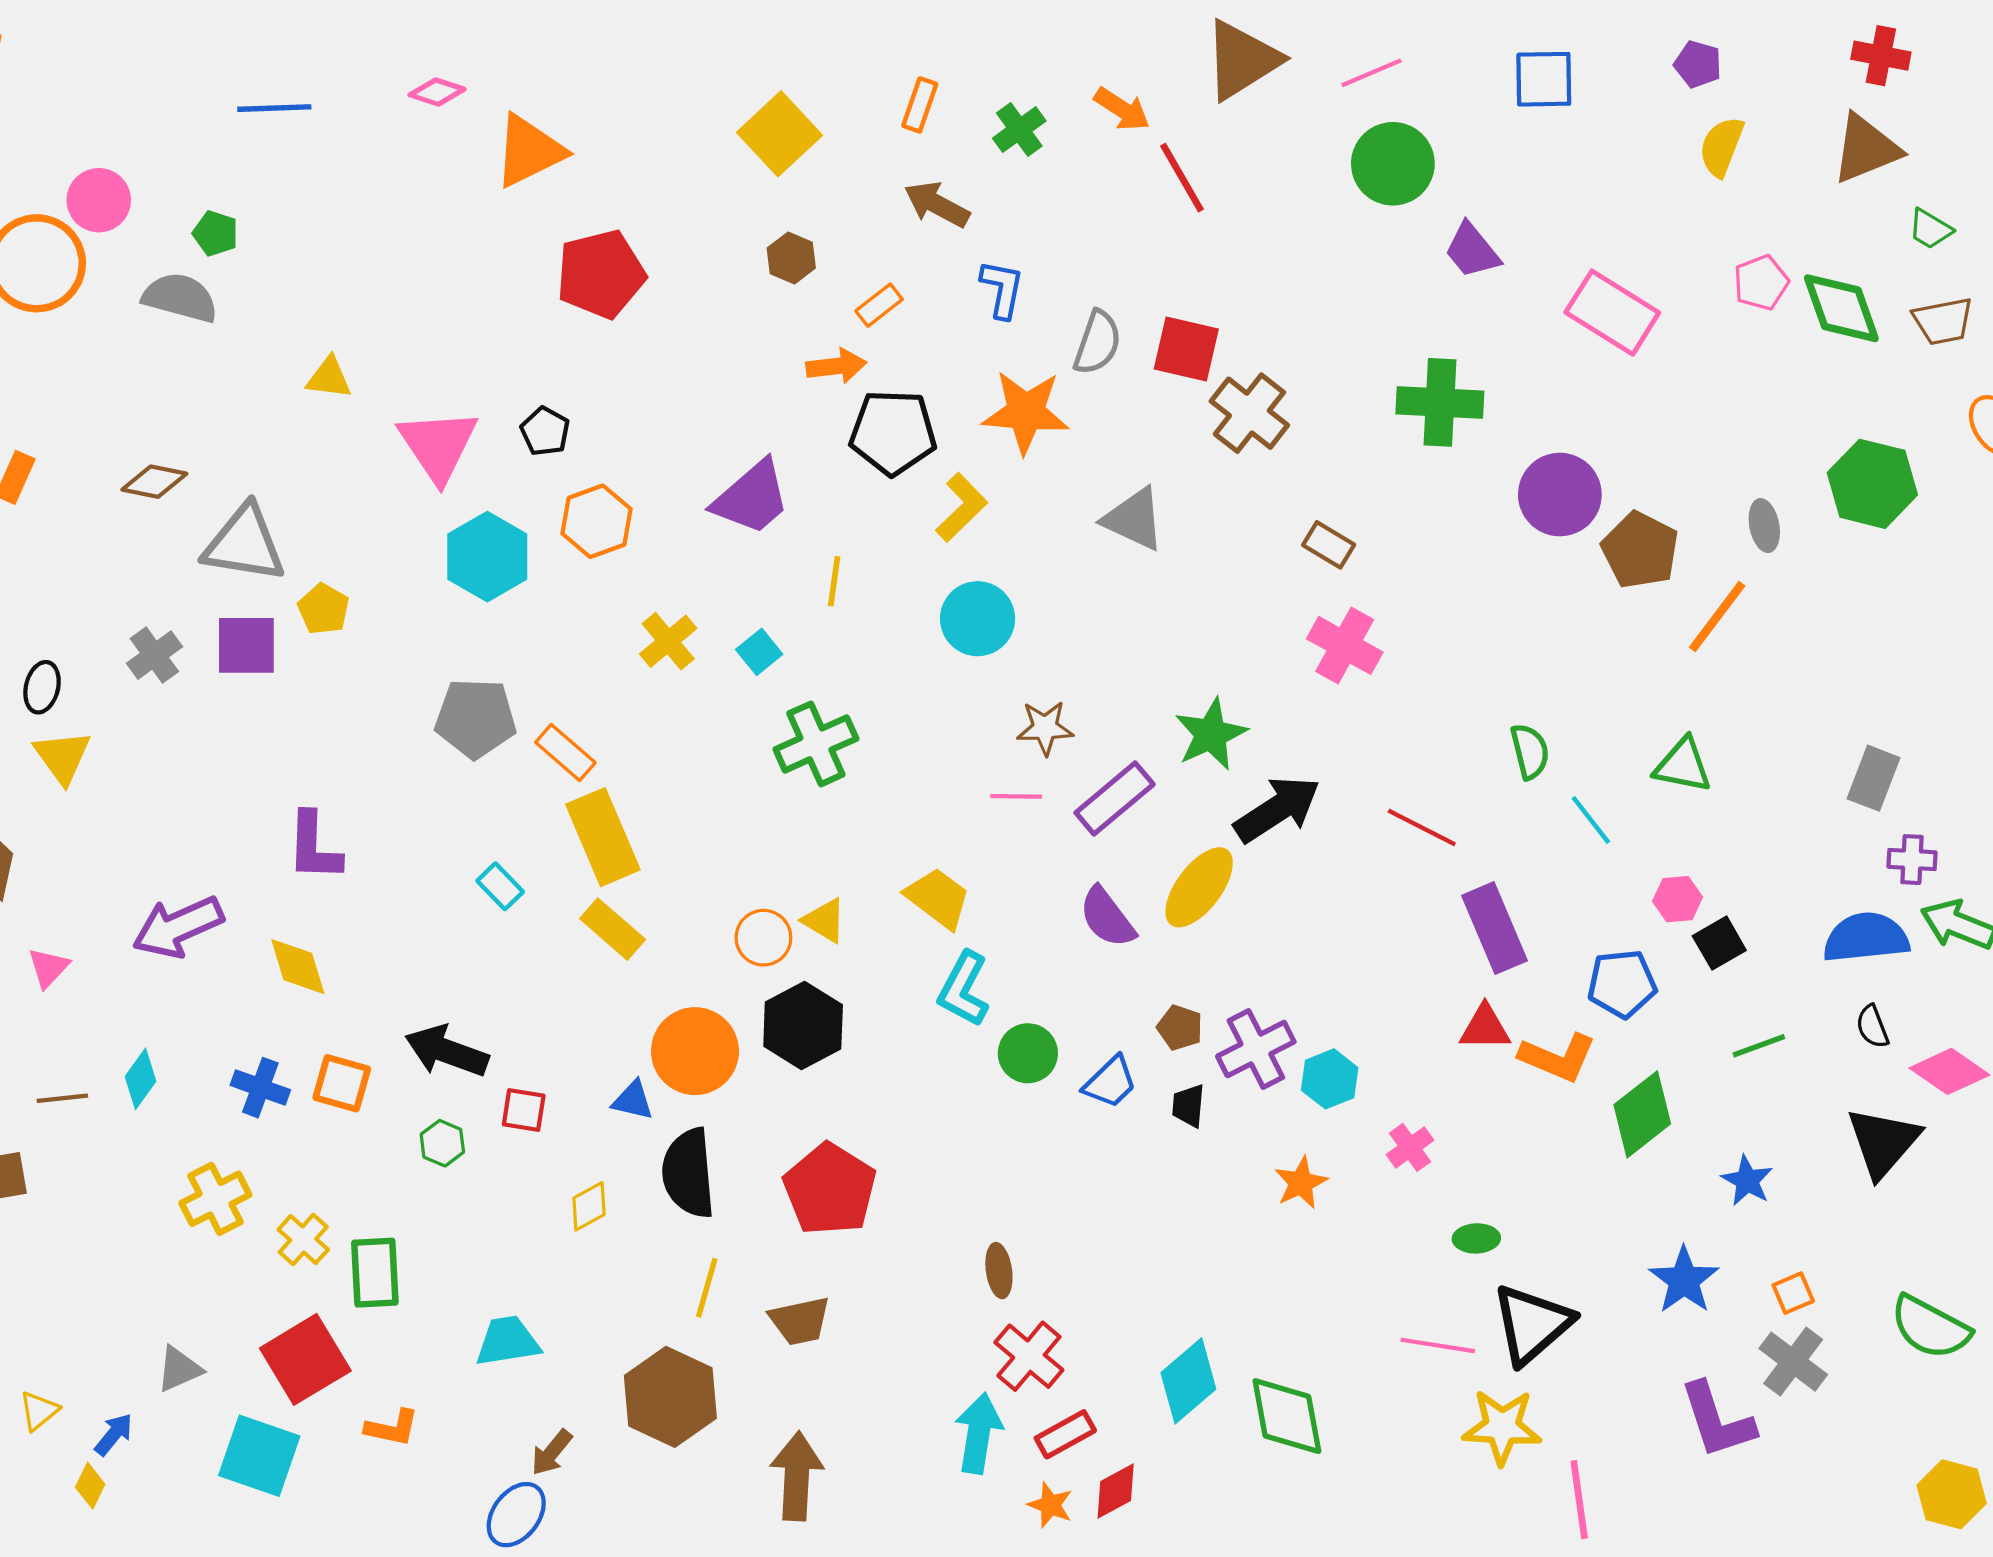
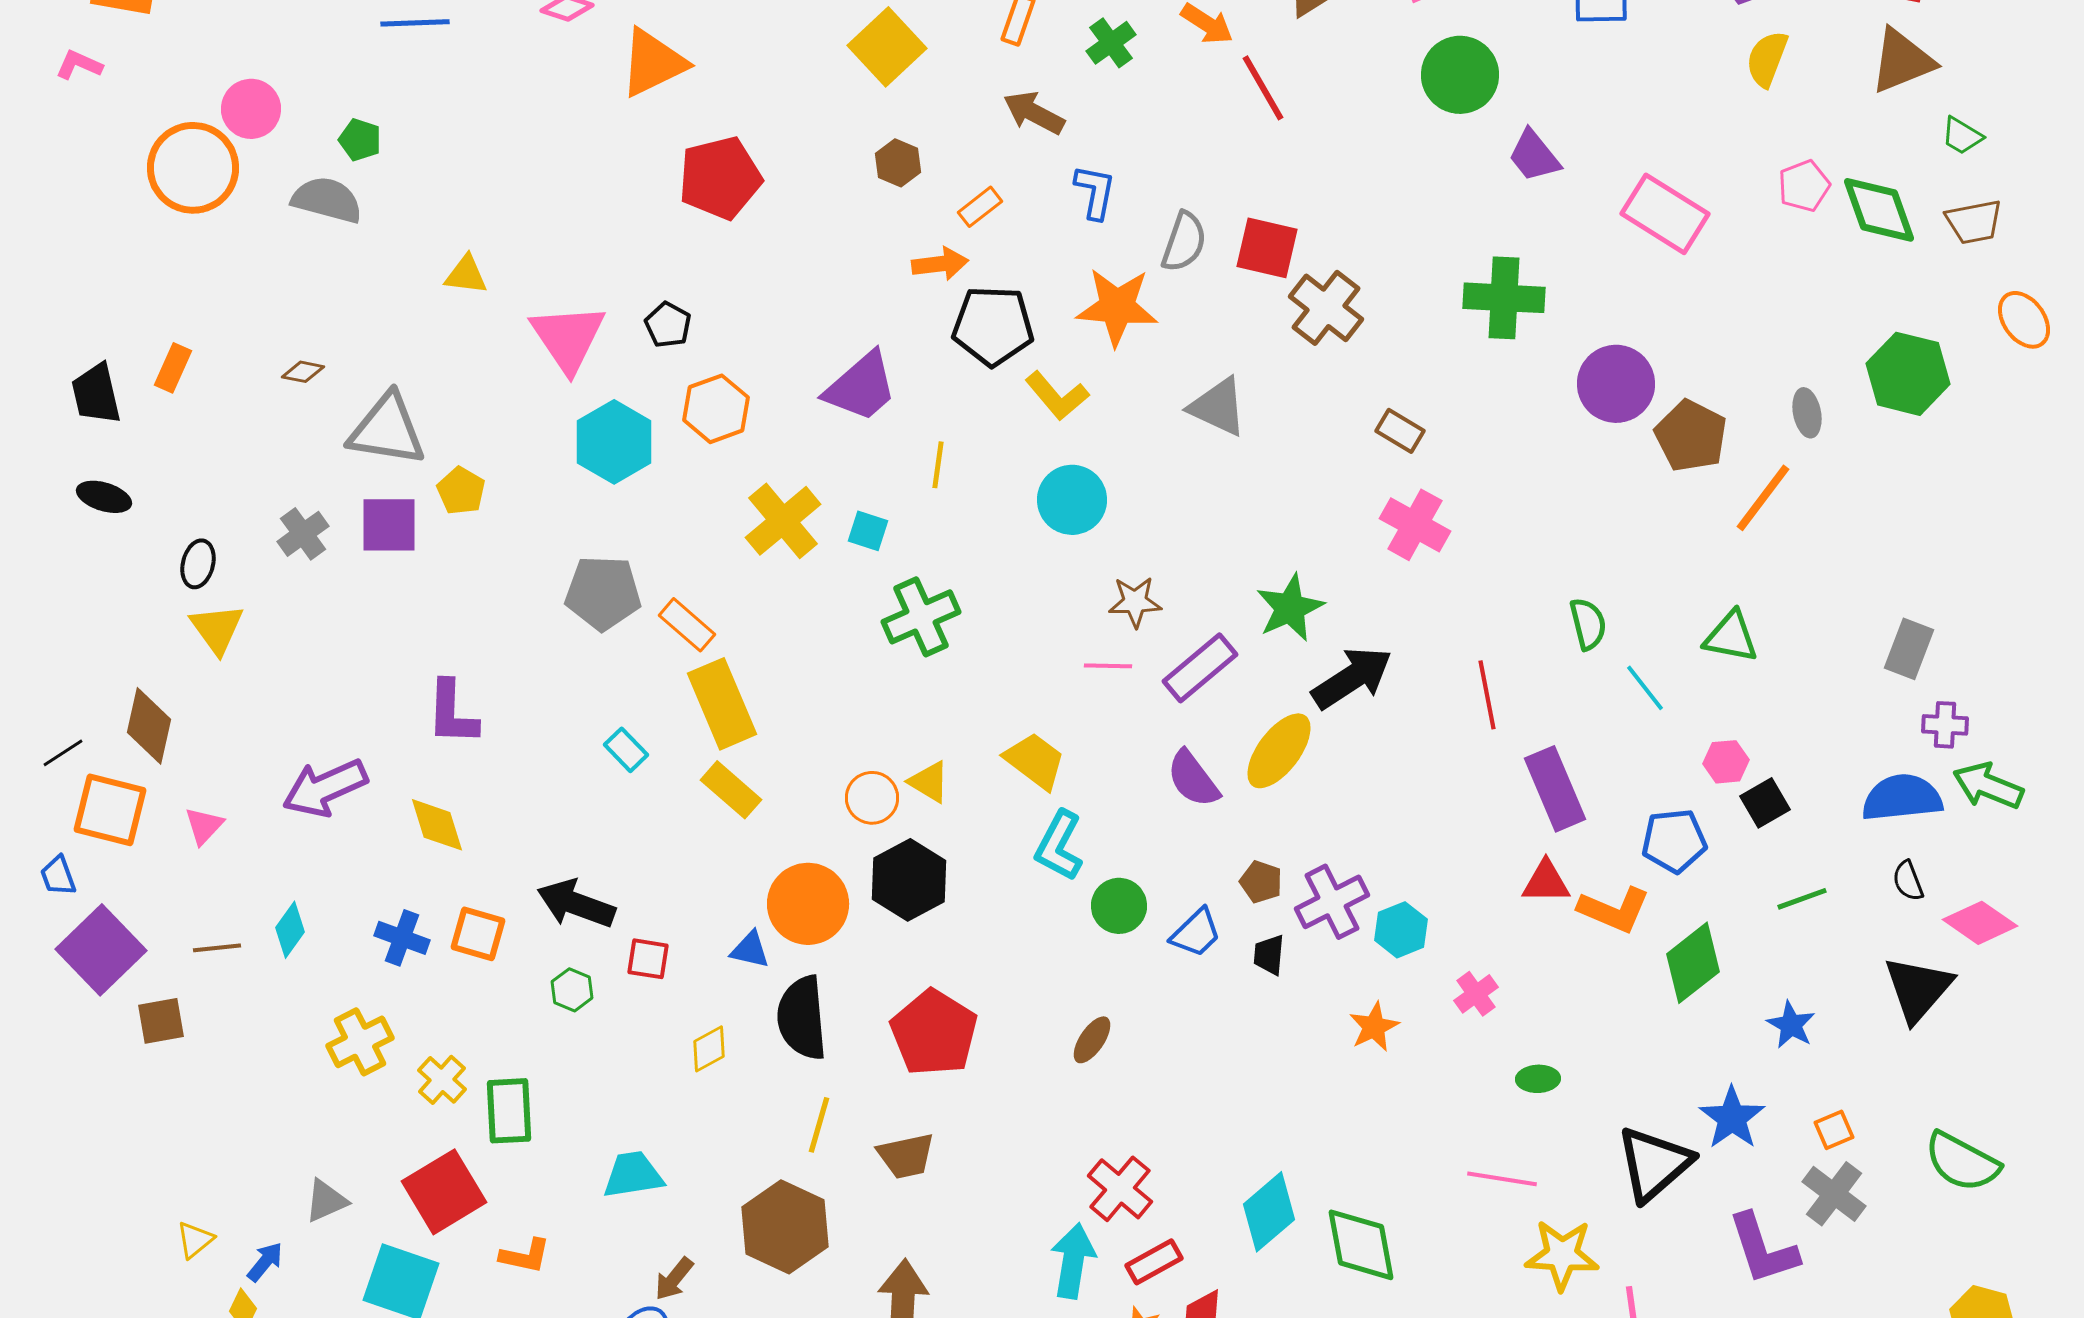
brown diamond: (154, 482) -> (303, 372), size x0.7
yellow L-shape: (961, 507) -> (1057, 396), turned 94
yellow cross: (668, 641) -> (783, 521), size x1.4
cyan square: (759, 652) -> (868, 531), turned -33
red line: (1422, 827) -> (1487, 695), turned 52
brown ellipse: (999, 1271) -> (1092, 1040), moved, turned 42
black triangle: (1532, 1324) -> (1654, 1164), moved

